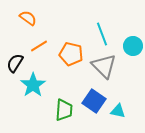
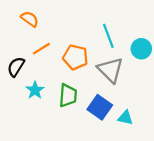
cyan star: (33, 85) -> (35, 90), size x0.7
green trapezoid: (64, 110) -> (68, 95), moved

